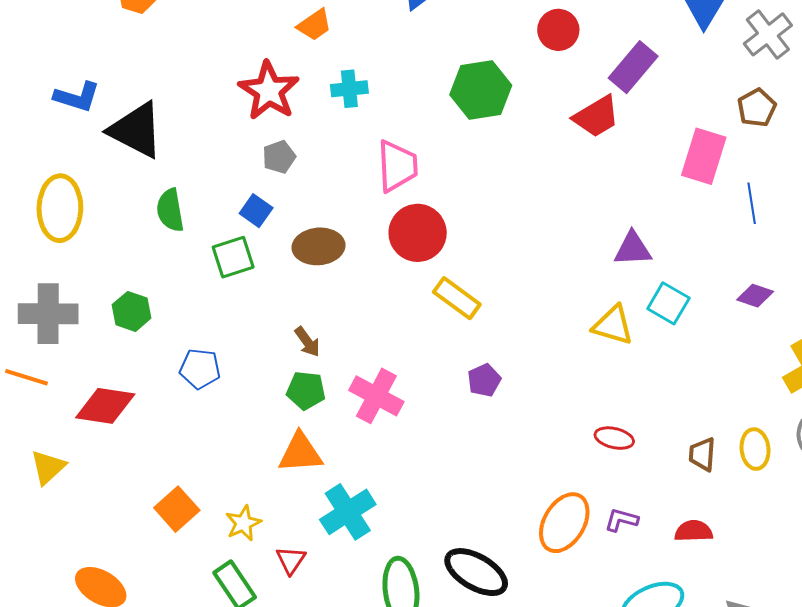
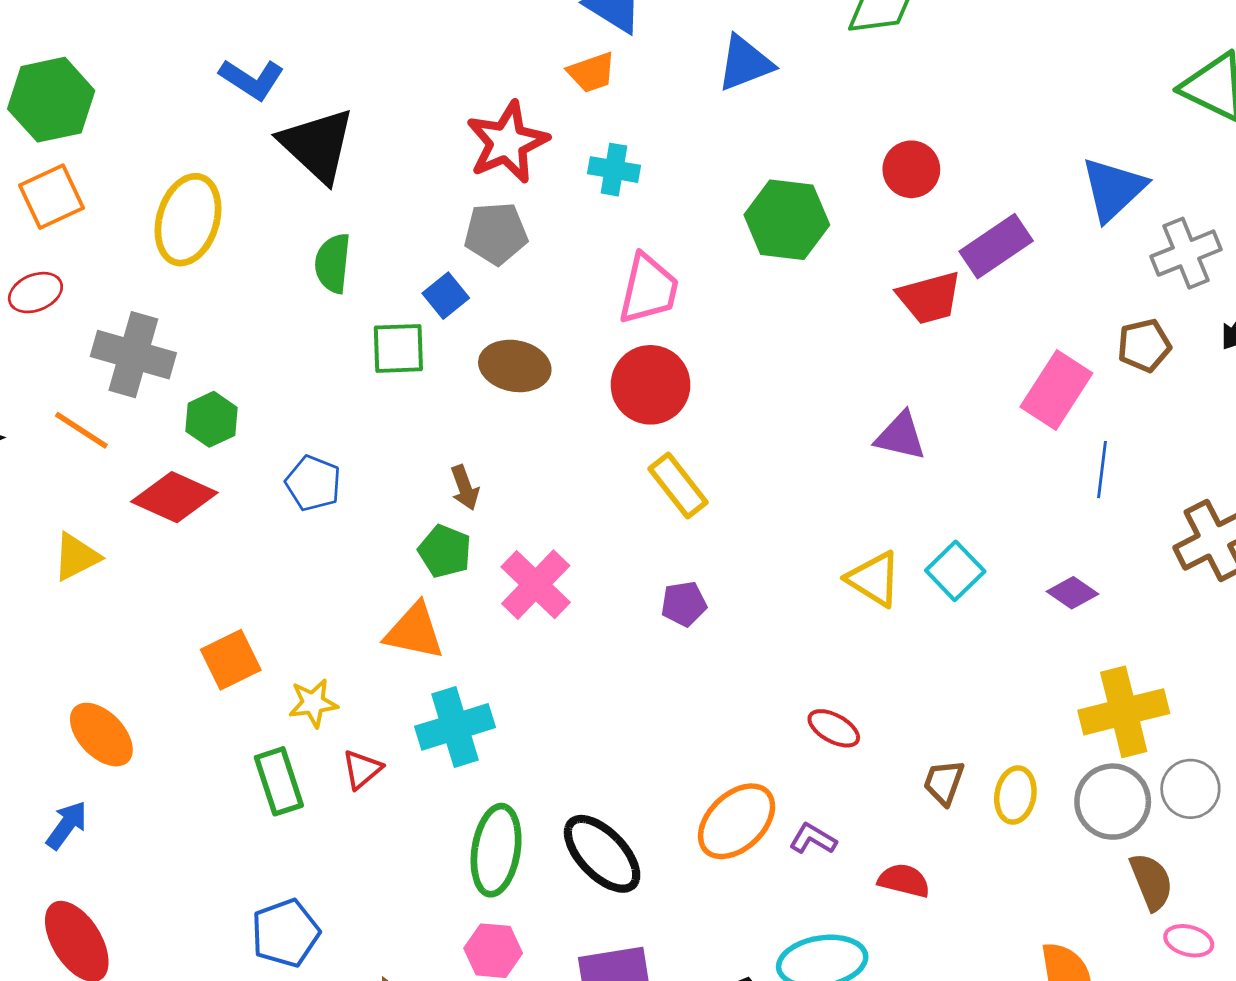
gray pentagon: (279, 157) -> (496, 233), size x1.4
purple triangle: (633, 249) -> (901, 436), moved
green hexagon: (132, 311) -> (211, 419), moved

